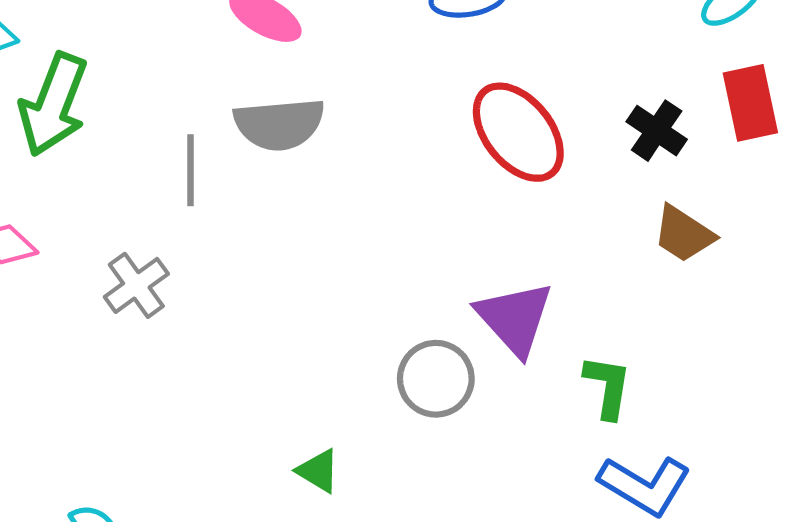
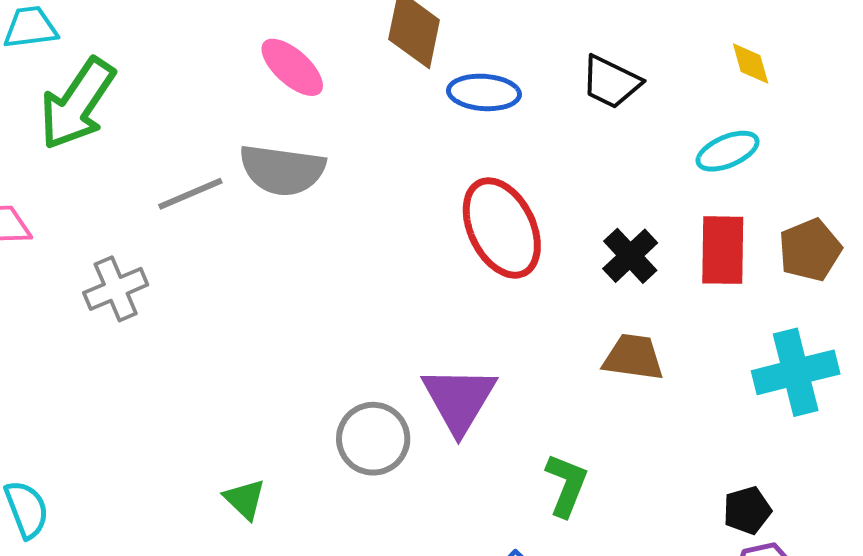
gray line: (191, 170) -> (190, 194), turned 54
brown trapezoid: (684, 234) -> (633, 357), turned 142
green L-shape: (608, 387) -> (566, 485), moved

